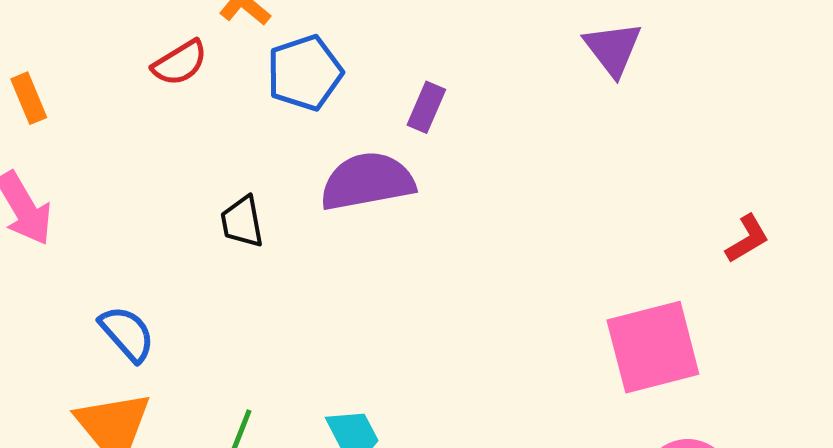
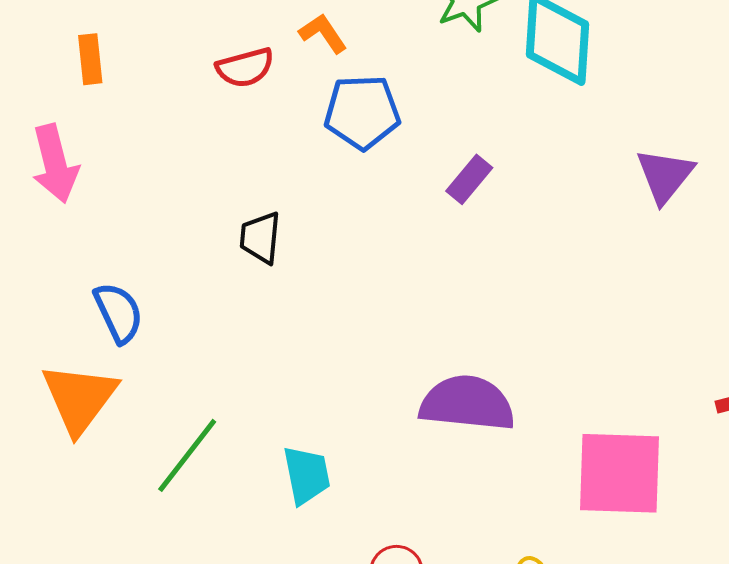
purple semicircle: (367, 181) -> (467, 403), moved

